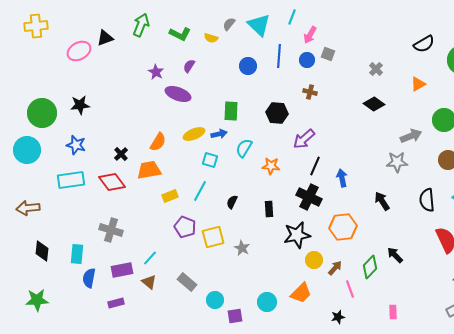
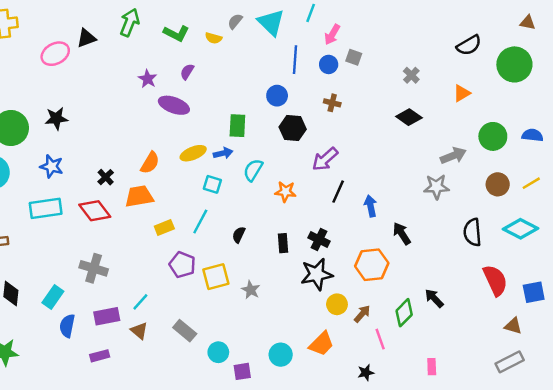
blue circle: (248, 66) -> (277, 96), moved
black cross: (309, 197) -> (319, 240), moved, size x0.7
black arrow: (382, 201) -> (402, 234), moved
cyan rectangle: (77, 254) -> (53, 297), turned 30

